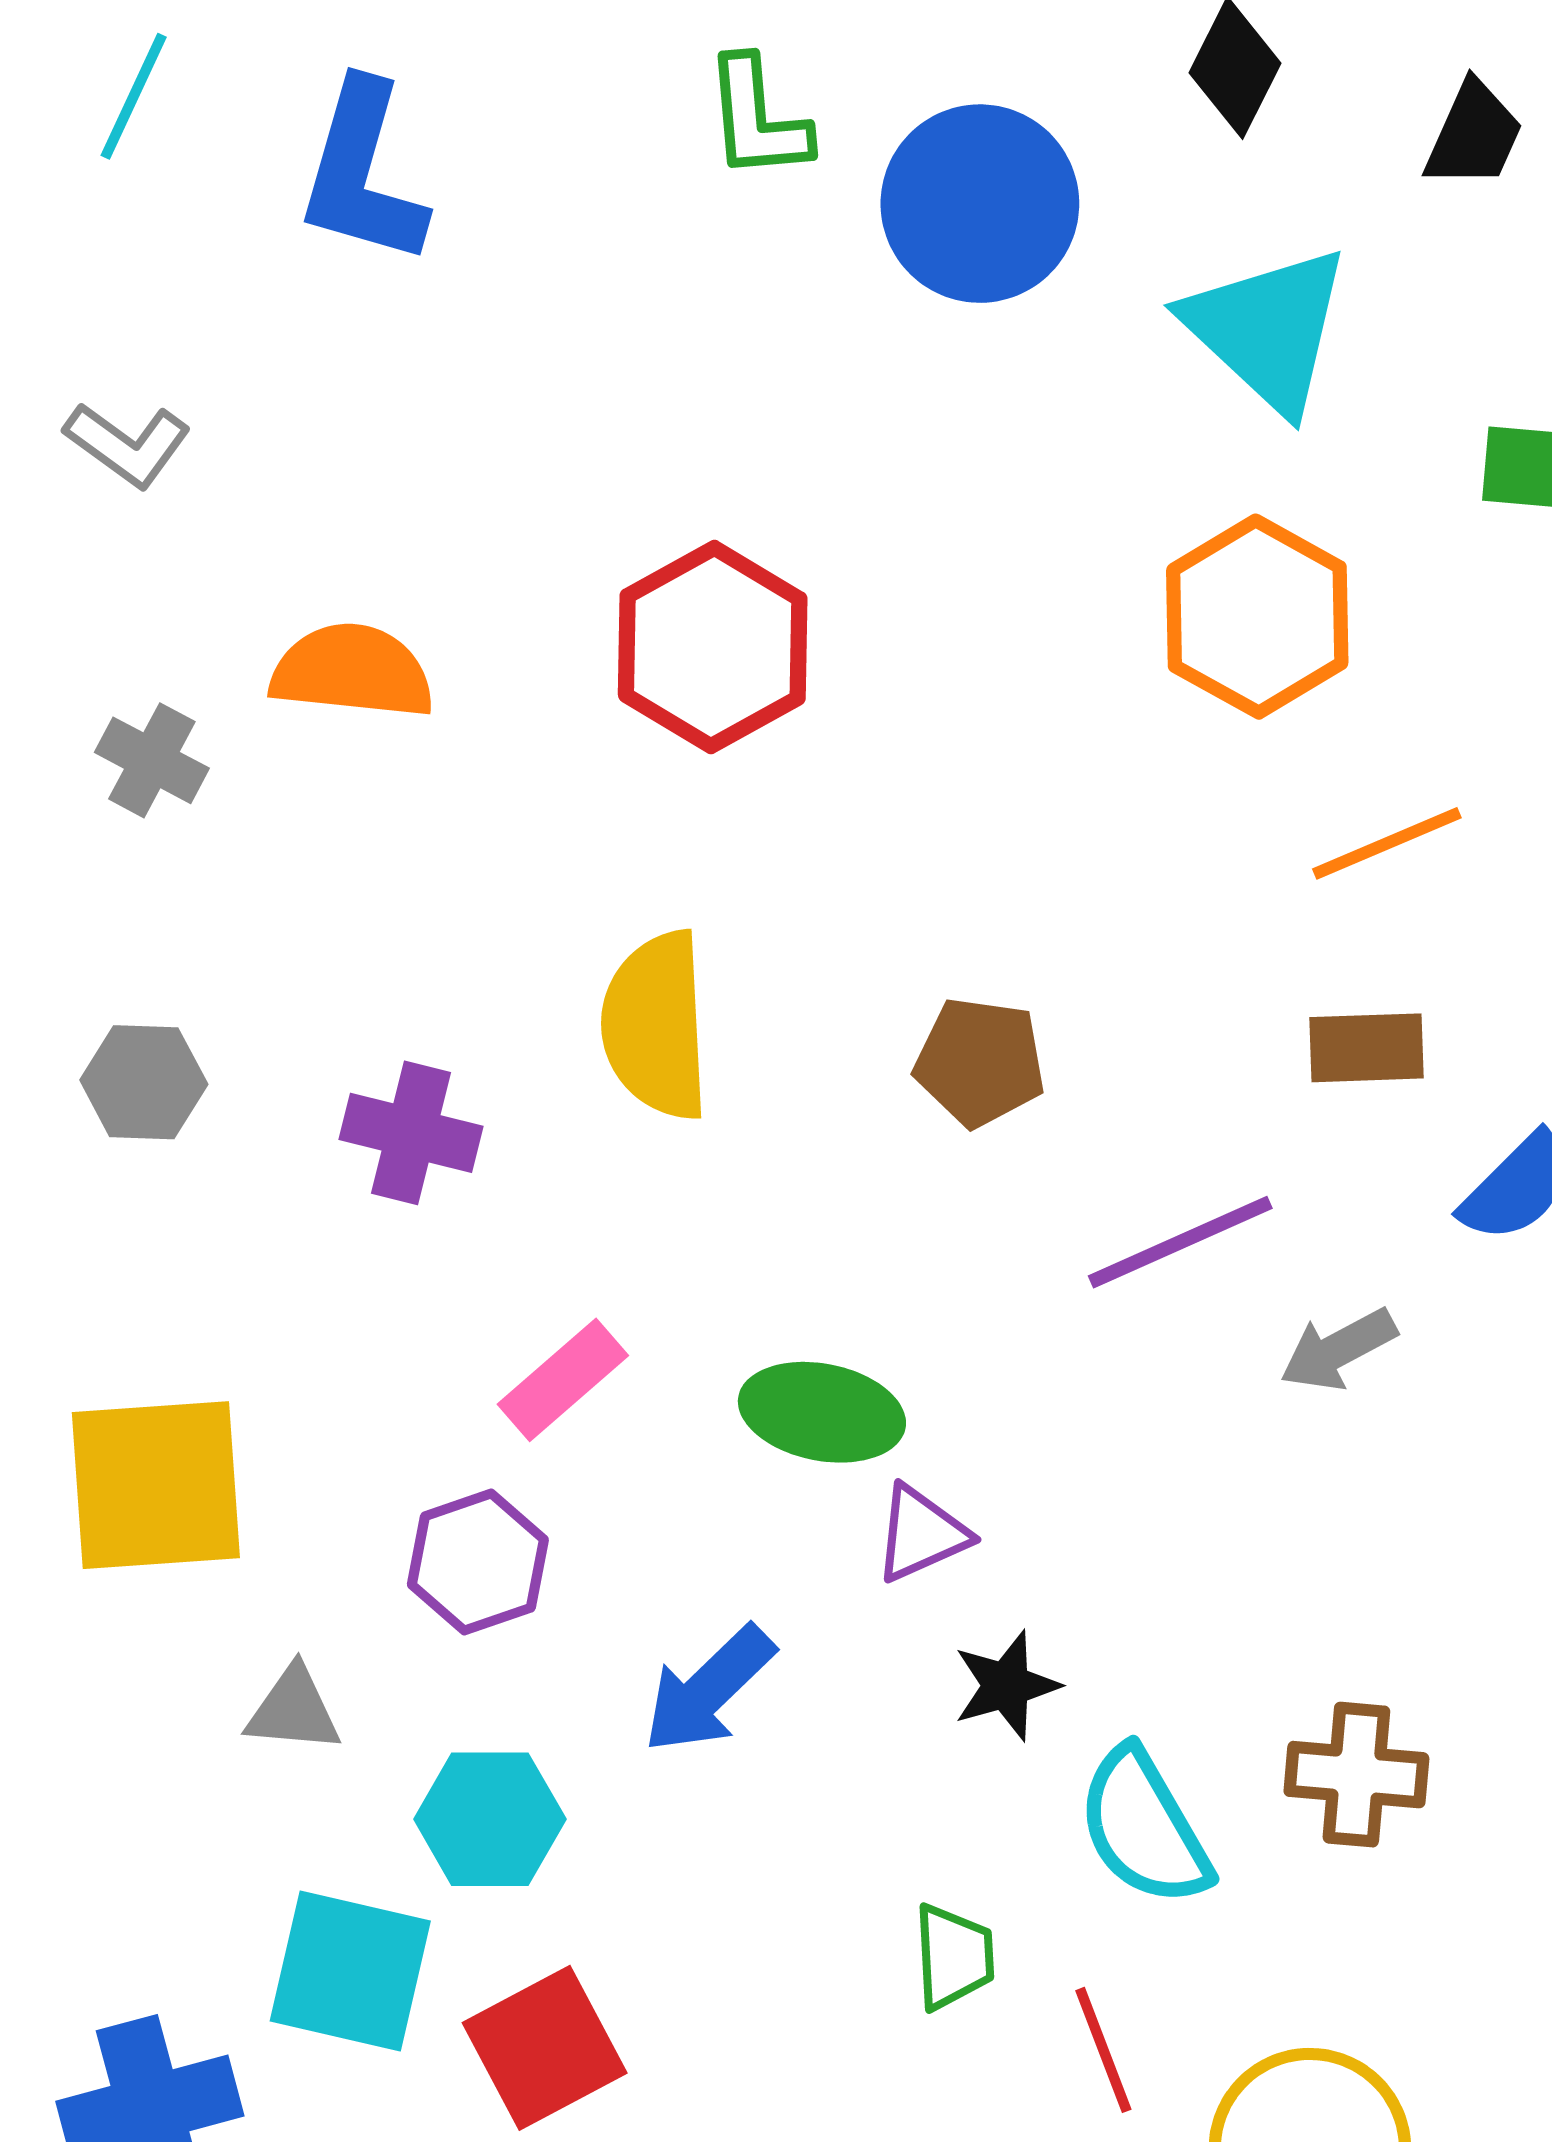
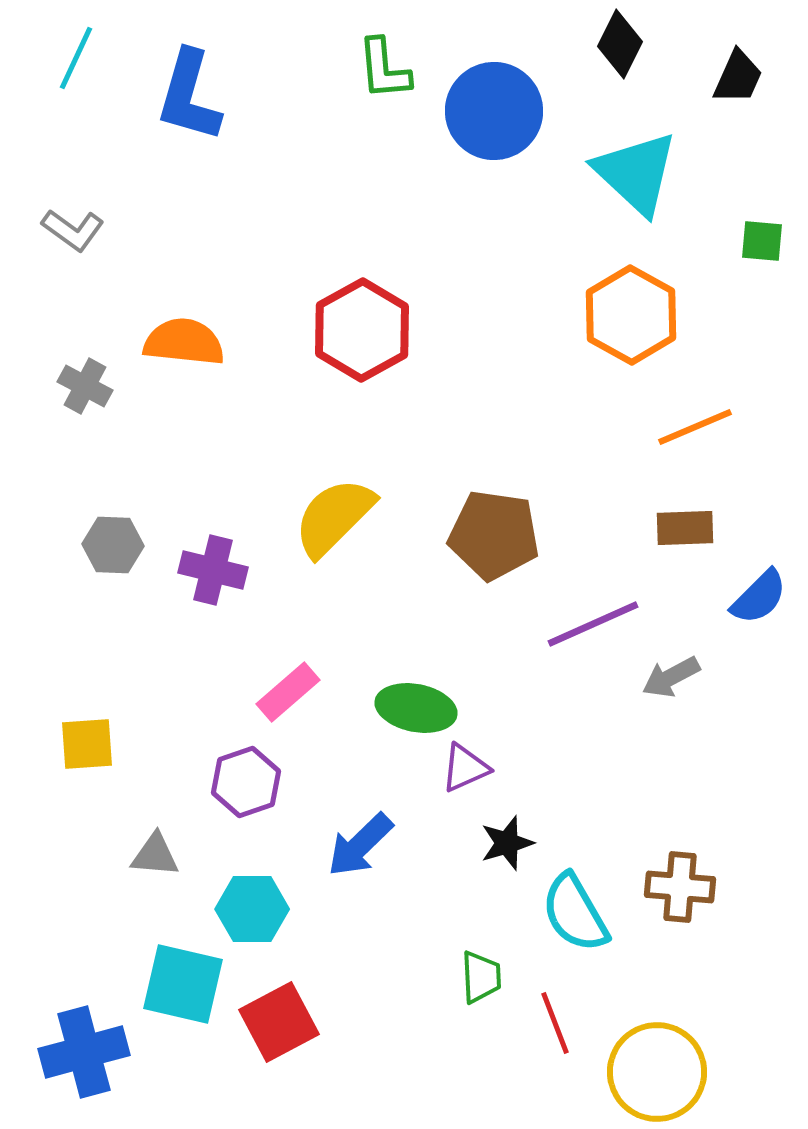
yellow semicircle: (656, 1026) -> (334, 517), turned 48
brown pentagon: (980, 1062) -> (494, 535), size x1.4
gray hexagon: (144, 1082) -> (113, 545), moved
yellow square: (156, 1485) -> (87, 744), size x0.6

